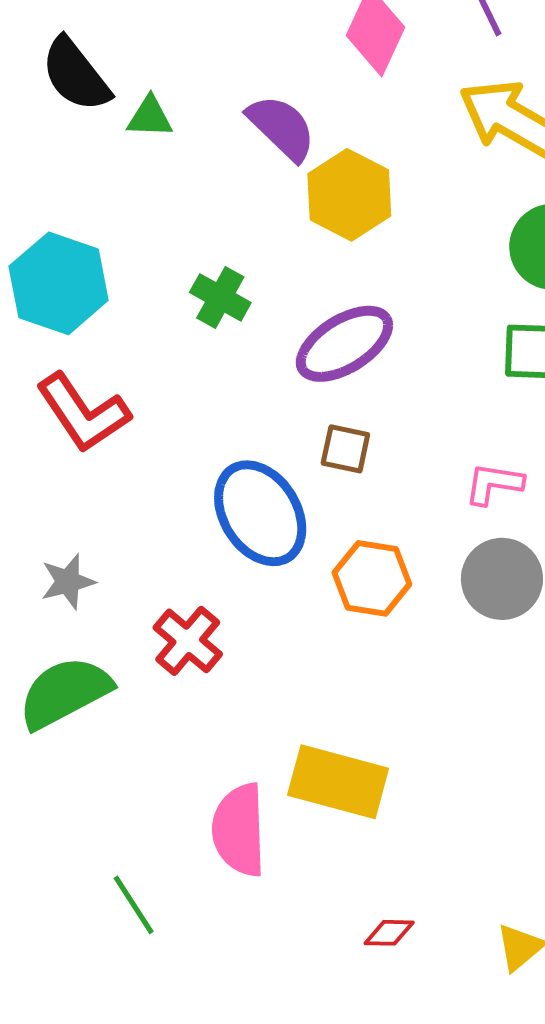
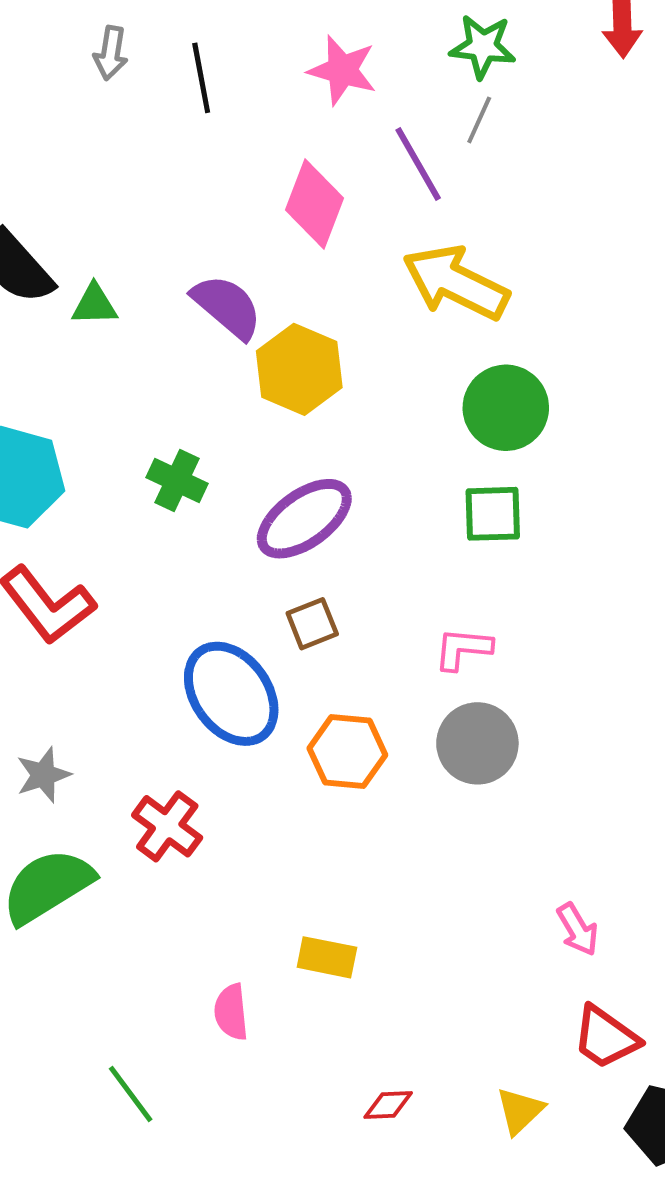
brown square: (345, 449) -> (312, 624), turned -30
yellow rectangle: (338, 782) -> (327, 957), size x0.6
pink semicircle: (239, 830) -> (231, 1012), size x0.6

